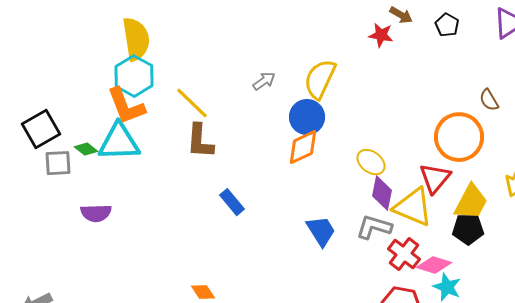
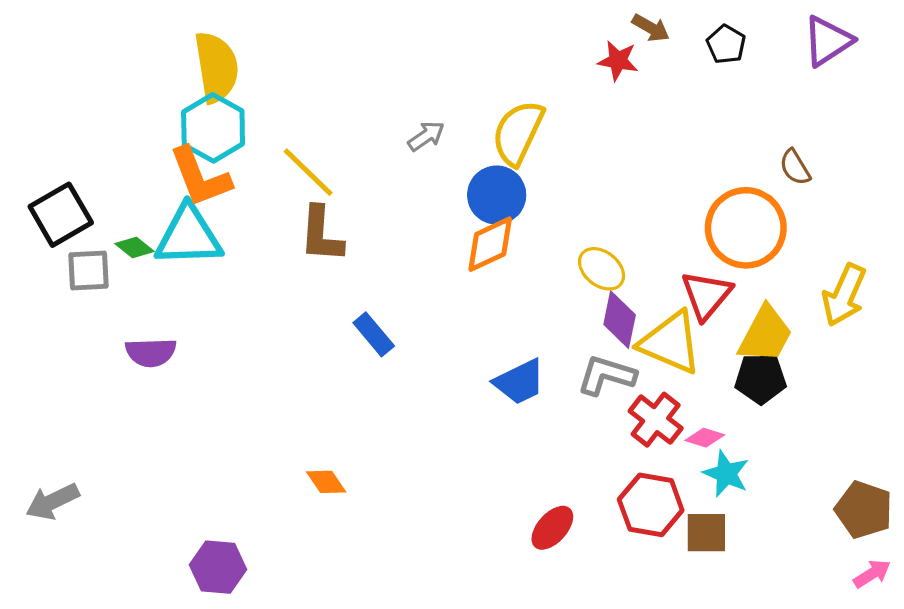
blue trapezoid: (321, 231) -> (520, 382), turned 96
pink diamond: (434, 265) -> (705, 438), size x0.7

